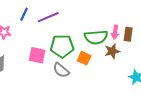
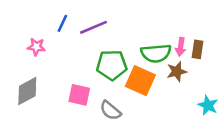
pink square: (37, 55) -> (79, 95), moved
orange square: (84, 58) -> (140, 81), size x1.6
gray semicircle: (61, 70) -> (110, 110), moved

